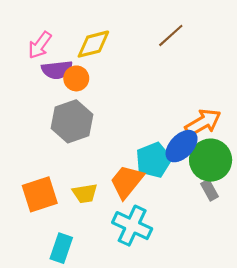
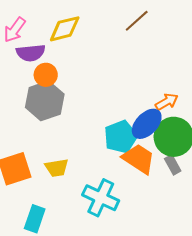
orange circle: (76, 78) -> (46, 75), moved
orange arrow: (203, 122) -> (167, 102), size x0.7
orange trapezoid: (127, 182) -> (139, 159), moved, turned 84

